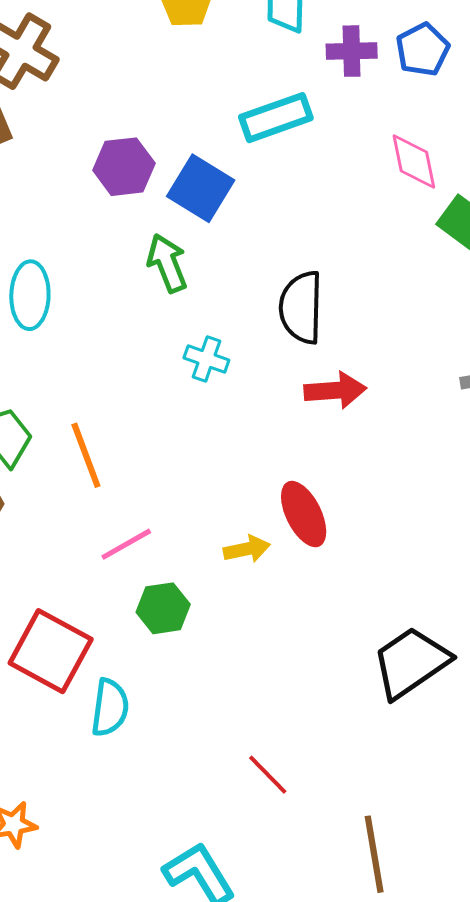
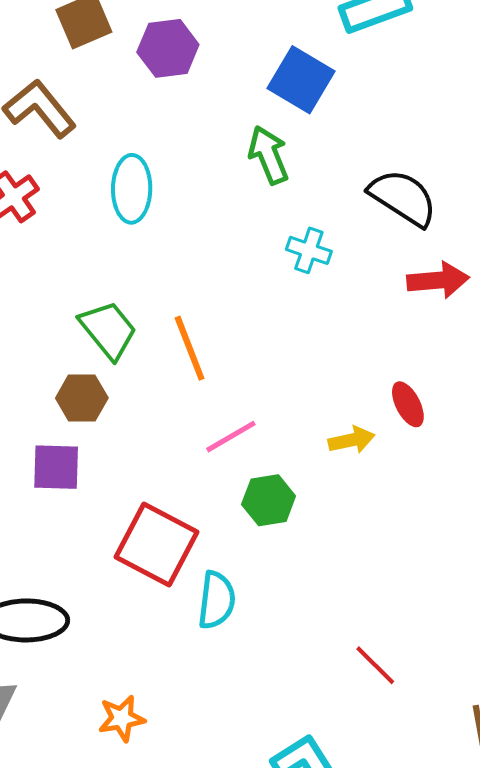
purple hexagon: (124, 167) -> (168, 48), moved
black semicircle: (301, 307) -> (403, 198), turned 122
red ellipse: (304, 514) -> (408, 404), size x0.7

